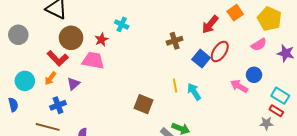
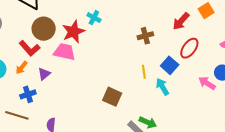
red star: (101, 40) -> (73, 32), size x1.6
blue square: (201, 59) -> (170, 65), moved
yellow line: (175, 86) -> (144, 72), moved

